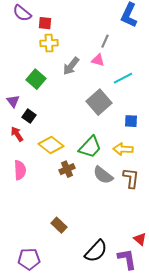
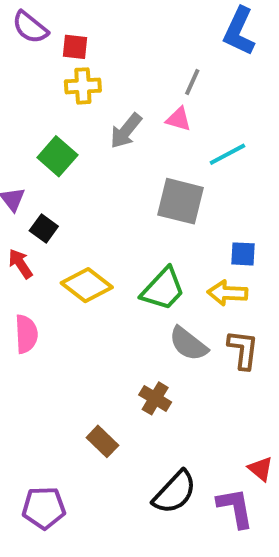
gray square: (99, 102) -> (181, 201), turned -35
blue square: (131, 121) -> (243, 254), moved
brown cross: (67, 169) -> (155, 398), moved, turned -35

